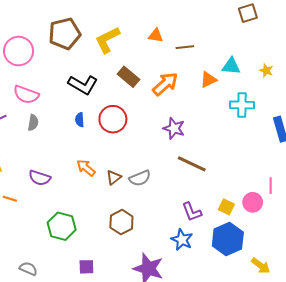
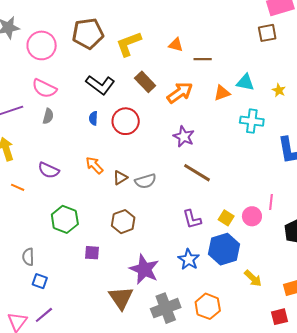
blue star: (182, 240) -> (189, 259), moved
purple square: (86, 267) -> (92, 253), moved
gray semicircle: (28, 269) -> (28, 257), turned -120

